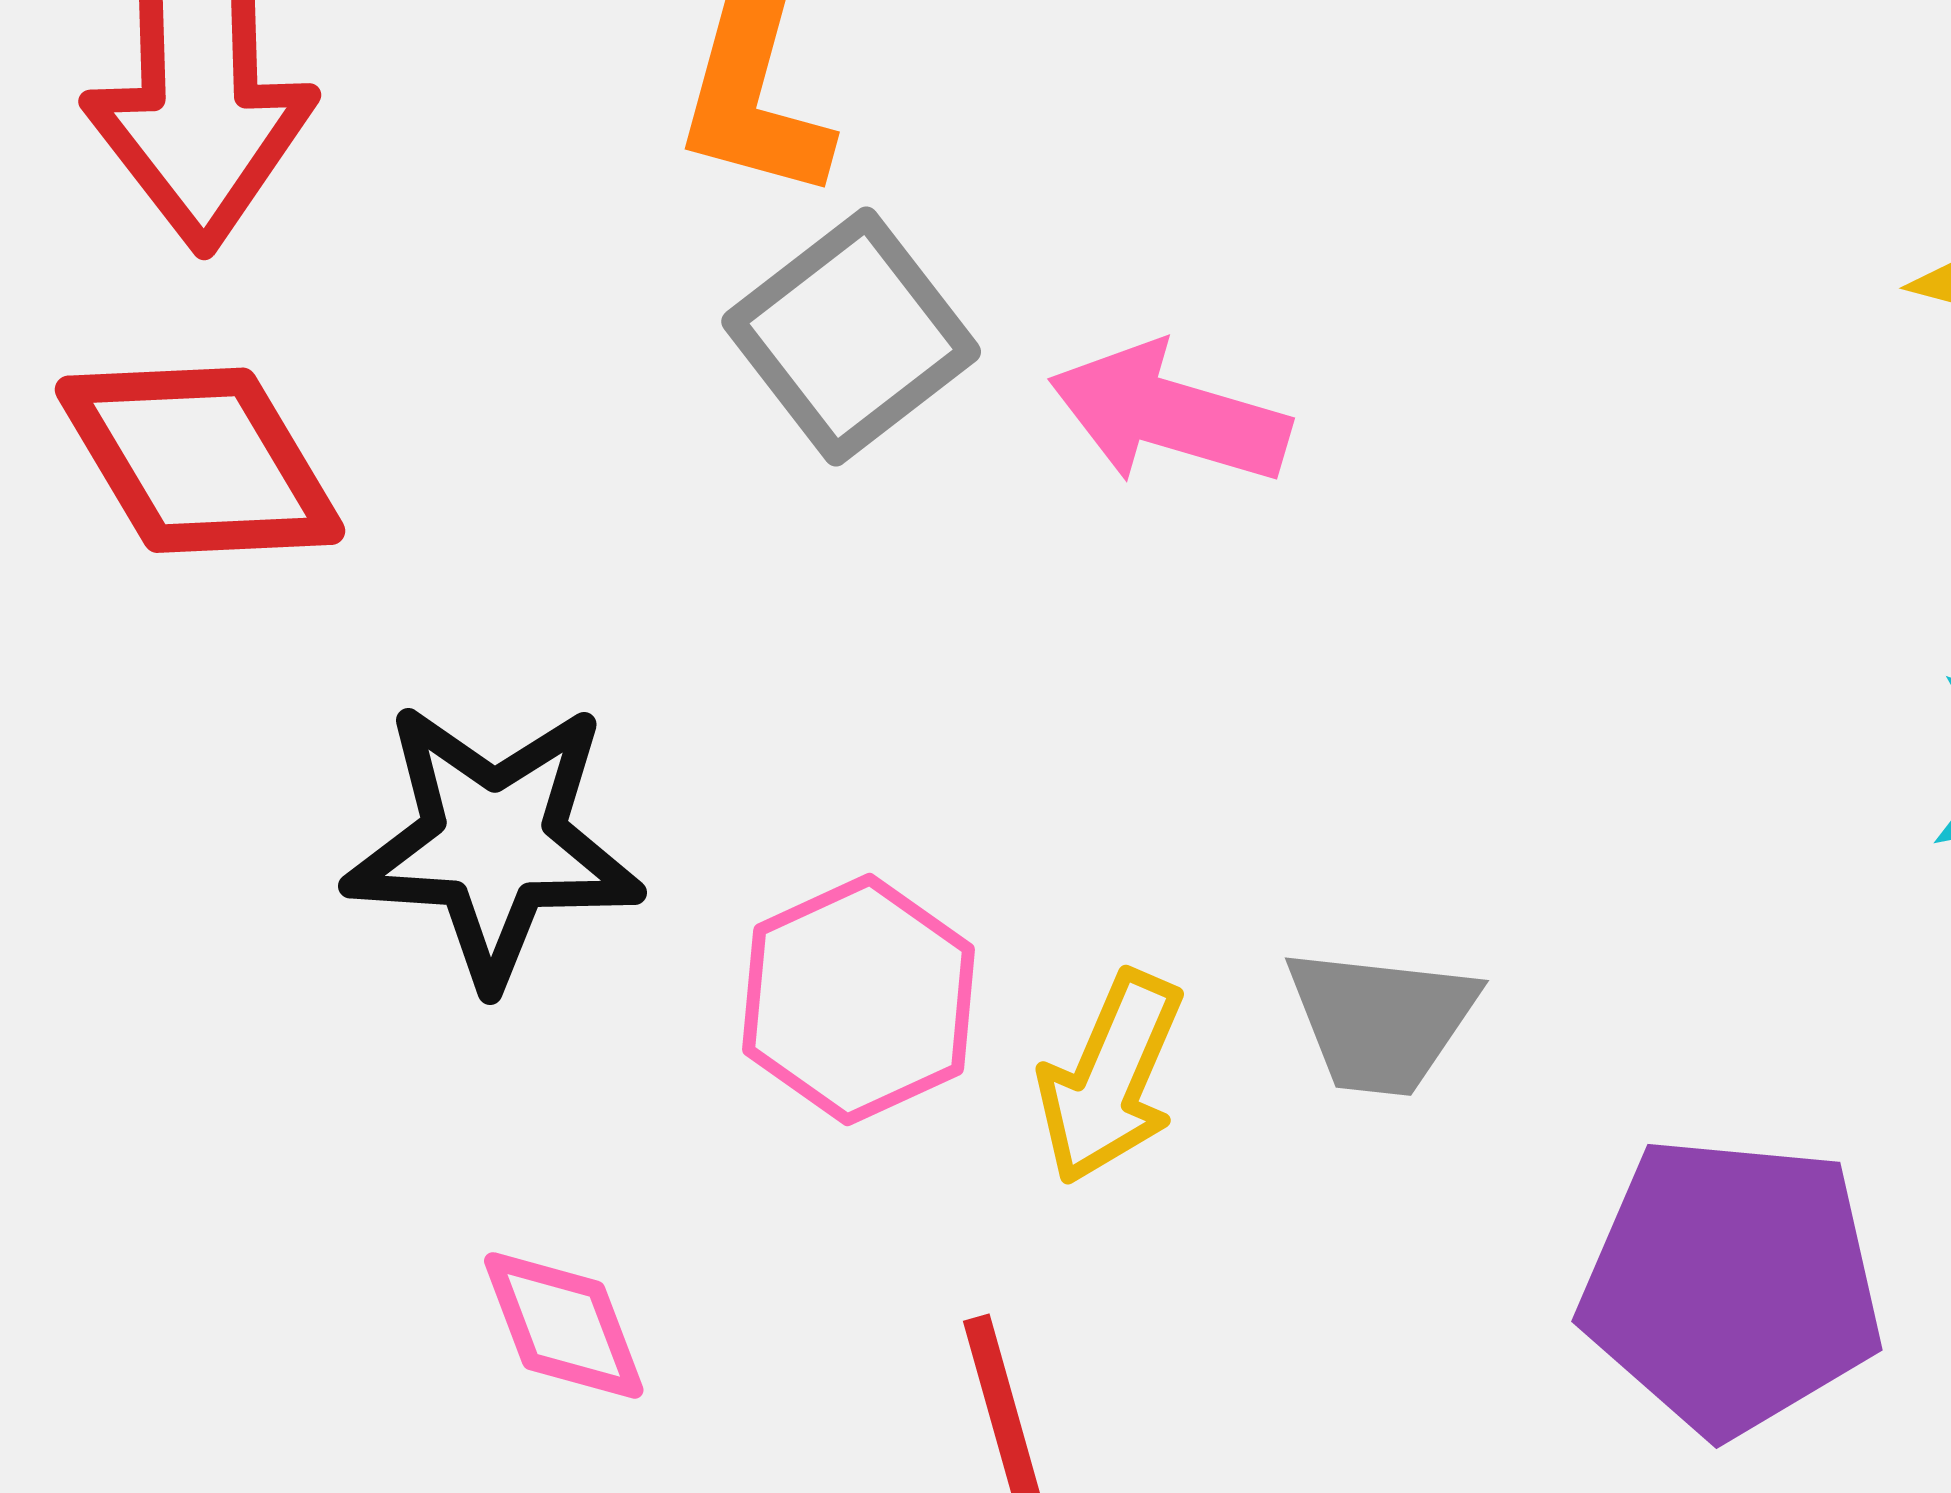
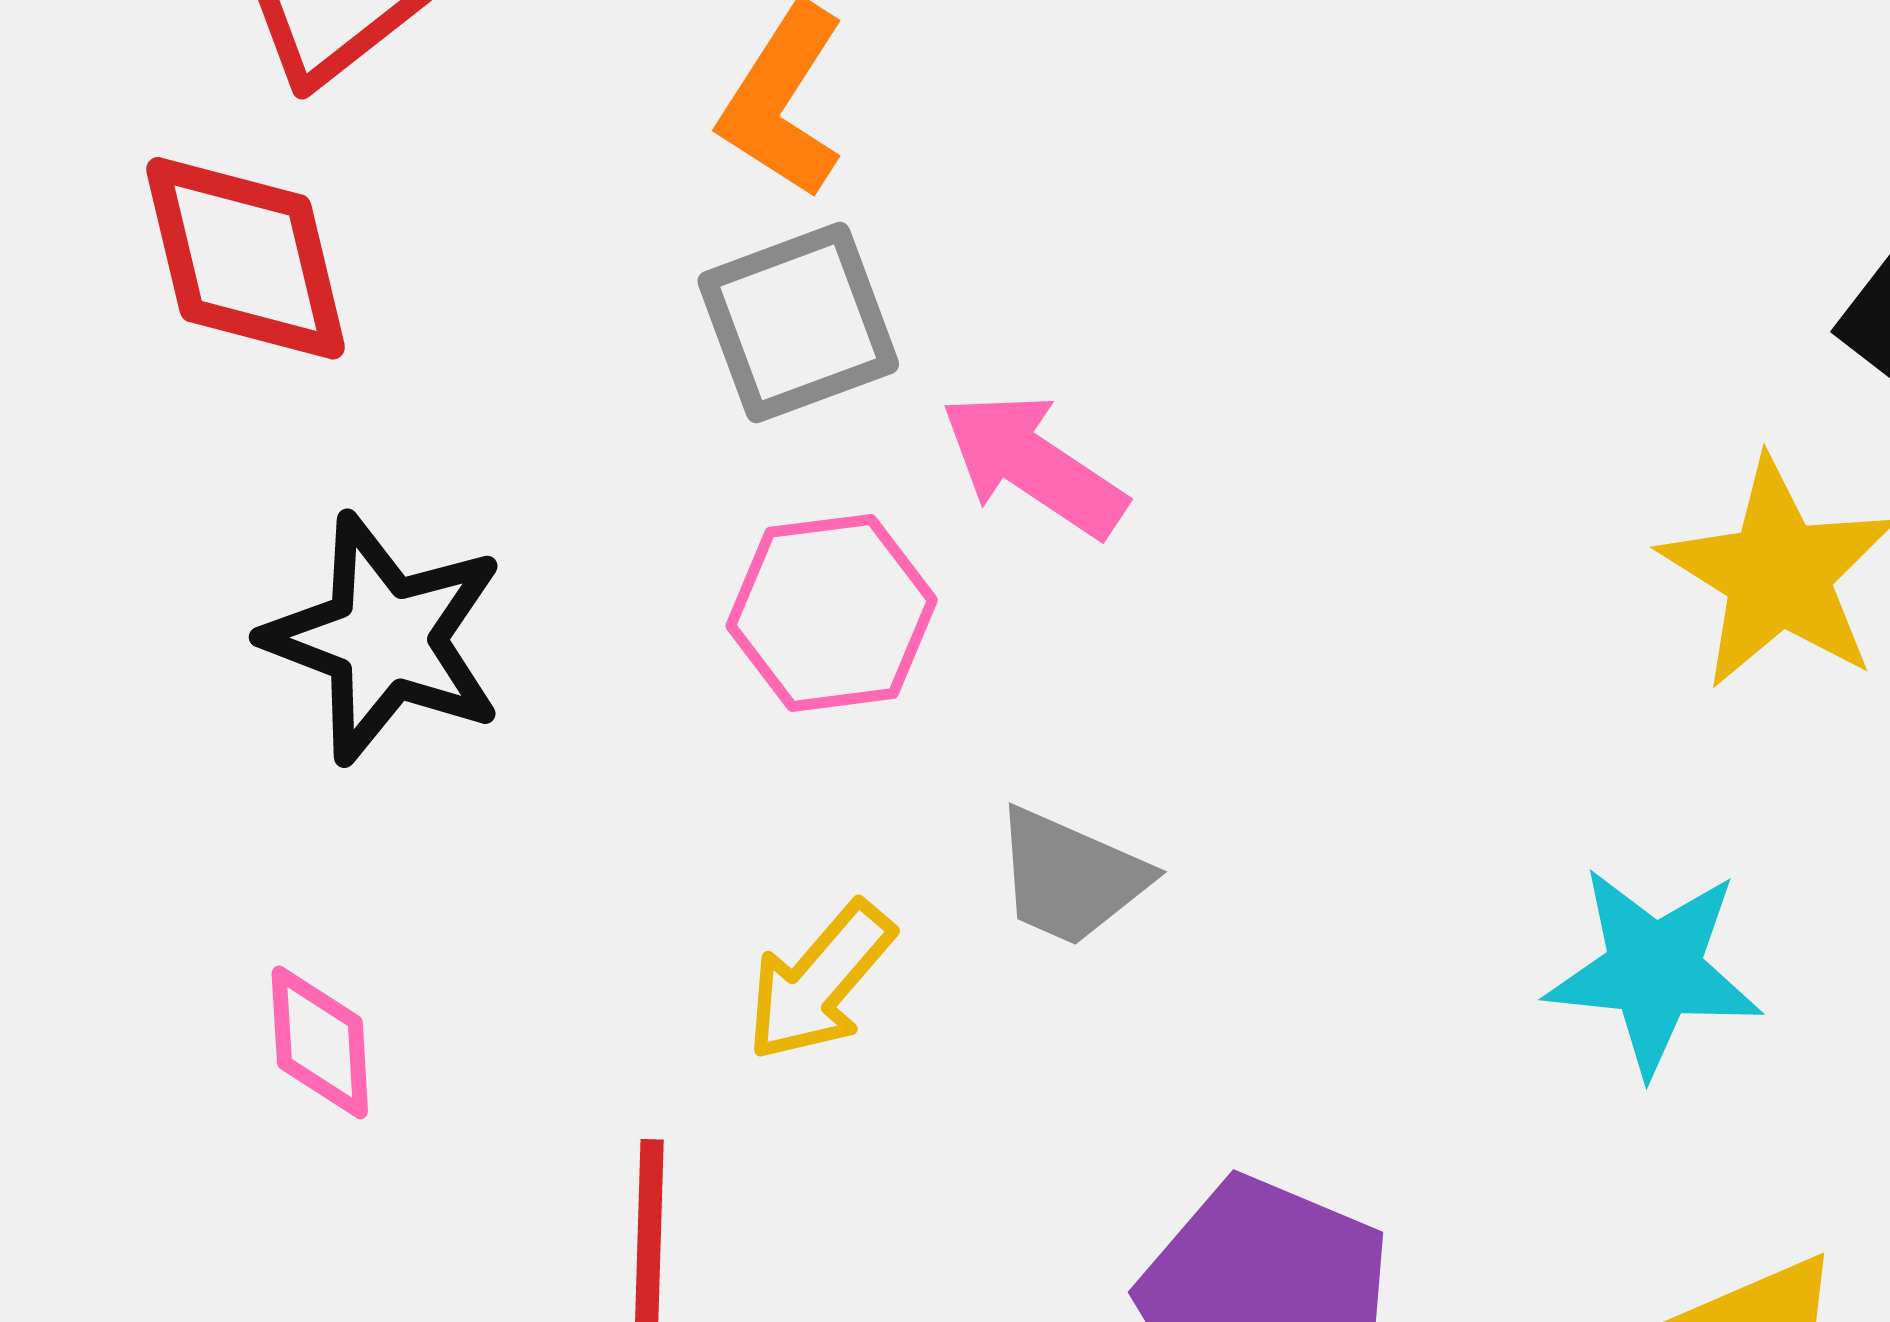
pink hexagon: (859, 1000) -> (832, 613), moved
gray trapezoid: (1381, 1021) -> (1070, 877), moved

